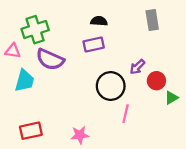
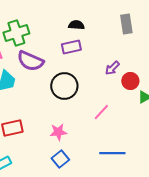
black circle: (111, 86) -> (64, 86), moved
pink line: (126, 114) -> (101, 112), turned 30

